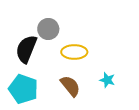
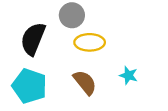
gray circle: (48, 29) -> (72, 15), moved

